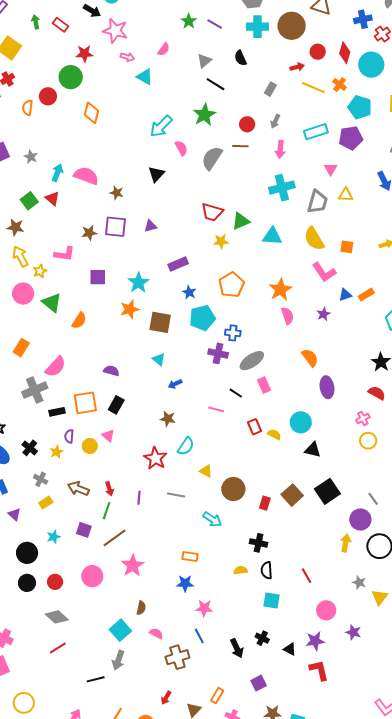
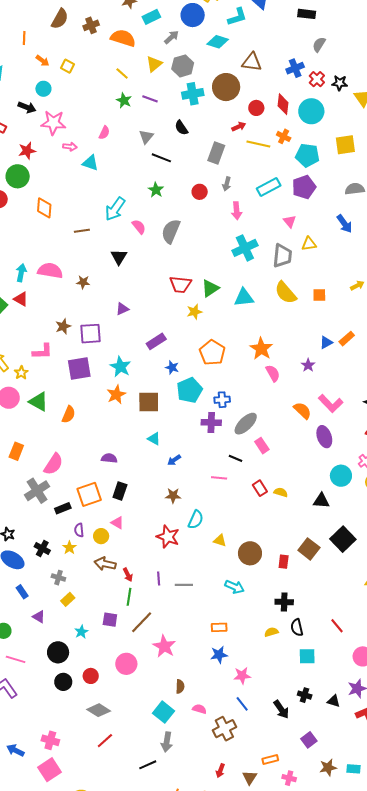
gray rectangle: (270, 89) -> (216, 153), size x1.5
green star: (204, 115) -> (156, 190), size x0.7
brown line: (240, 146) -> (82, 231), moved
purple square: (115, 227) -> (90, 334), moved
pink L-shape: (324, 272) -> (331, 403), moved
purple square: (98, 277) -> (79, 369), size x1.4
cyan circle: (301, 422) -> (341, 476), moved
brown arrow: (78, 489) -> (105, 564), moved
gray line: (176, 495) -> (184, 585), moved
orange rectangle: (217, 696) -> (270, 759), turned 56

